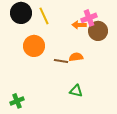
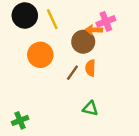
brown circle: (98, 31) -> (83, 42), moved
orange semicircle: (76, 57) -> (90, 68), turned -80
brown line: (61, 61) -> (72, 73), turned -64

